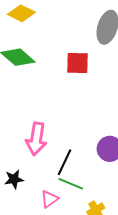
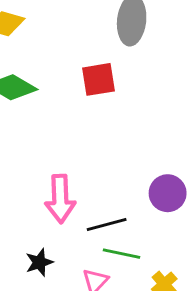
black line: (65, 162) -> (107, 225), turned 60

